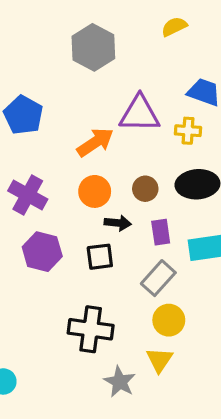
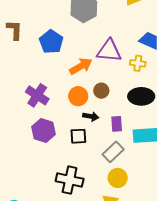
blue pentagon: (23, 115) -> (51, 42), moved
brown circle: (145, 189) -> (101, 91), moved

